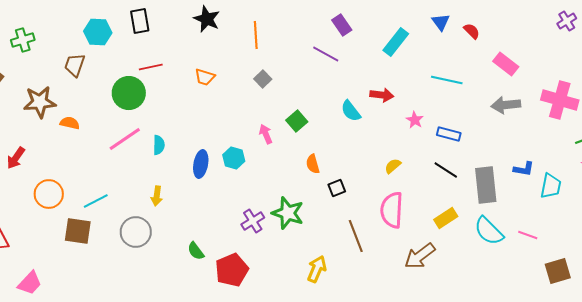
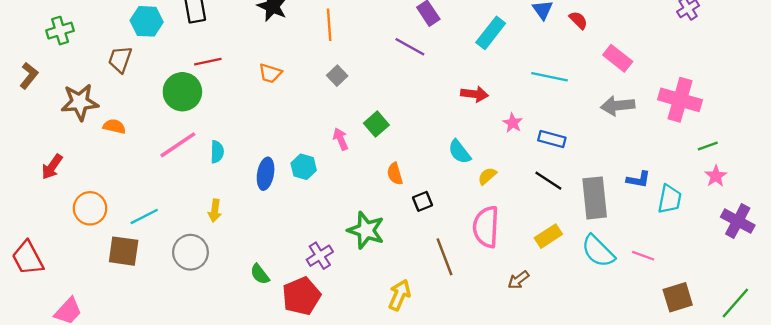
cyan semicircle: (351, 111) -> (459, 152), moved
purple cross: (253, 221) -> (320, 256), moved
brown arrow: (420, 256) -> (518, 280), size x0.6

